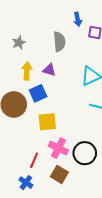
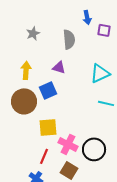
gray star: (19, 43) -> (33, 33), moved
yellow arrow: (27, 71) -> (26, 70), moved
yellow square: (47, 122) -> (48, 127), moved

